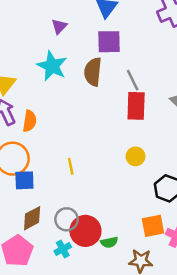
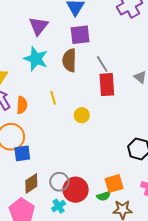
purple triangle: (59, 26) -> (39, 26), size x1.5
yellow circle: (136, 156) -> (82, 115), moved
yellow line: (71, 166) -> (53, 98), moved
orange square: (153, 226) -> (114, 184), moved
green semicircle: (109, 242) -> (104, 196), moved

